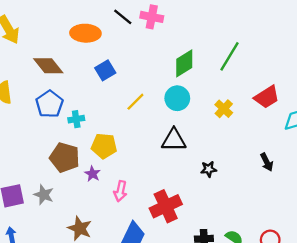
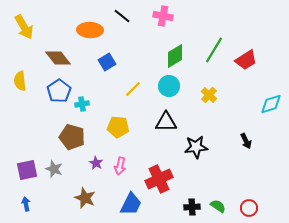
pink cross: (152, 17) -> (163, 16), moved
red trapezoid: (267, 97) -> (246, 60), moved
yellow pentagon: (104, 146) -> (118, 127), moved
black star: (209, 169) -> (196, 147), size x1.6
purple star: (92, 174) -> (96, 163), moved

